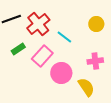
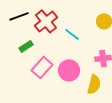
pink rectangle: (42, 56) -> (42, 67), moved
yellow semicircle: (86, 87) -> (94, 84), turned 48

